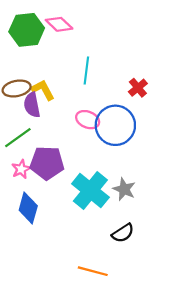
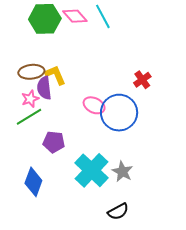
cyan line: (86, 70) -> (103, 16), moved, turned -40
purple pentagon: (47, 163) -> (54, 142), size x0.7
pink star: (21, 169) -> (30, 99), moved

